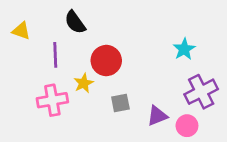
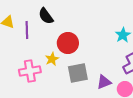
purple line: (55, 55) -> (27, 30), moved
gray square: (120, 103) -> (78, 73), size x1.5

